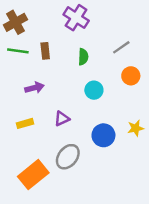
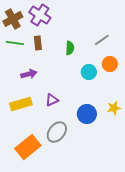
purple cross: (76, 18) -> (40, 15), moved
cyan circle: (94, 90) -> (89, 72), moved
yellow rectangle: (25, 123) -> (21, 104), size x1.5

